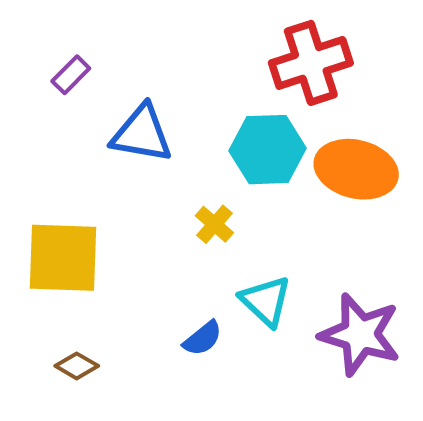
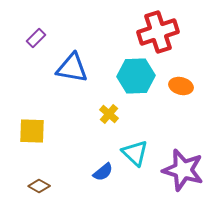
orange ellipse: (356, 169) -> (181, 86), size x0.6
yellow square: (63, 258) -> (32, 131), size x0.7

